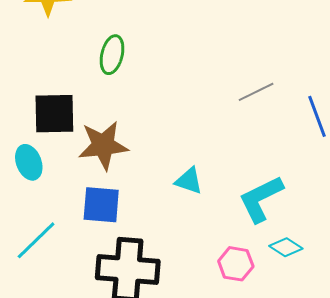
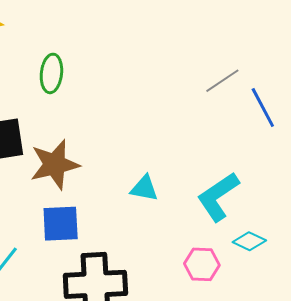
gray line: (256, 92) -> (222, 81), moved

